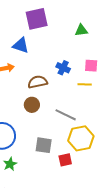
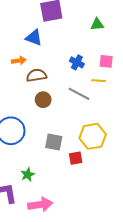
brown semicircle: (38, 82) -> (36, 75), moved
gray line: (66, 115) -> (79, 94), moved
green star: (10, 164) -> (28, 175), moved

